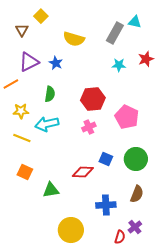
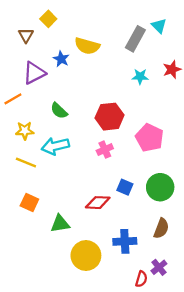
cyan triangle: (135, 22) -> (159, 26), turned 32
blue star: (56, 63) -> (61, 59), moved
green semicircle: (50, 94) -> (59, 111), turned 126
yellow circle: (71, 230) -> (86, 256), moved

